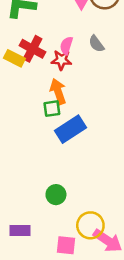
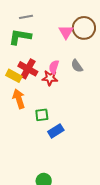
orange arrow: (58, 91) -> (19, 99), moved
blue rectangle: (70, 129) -> (56, 131), size x0.7

